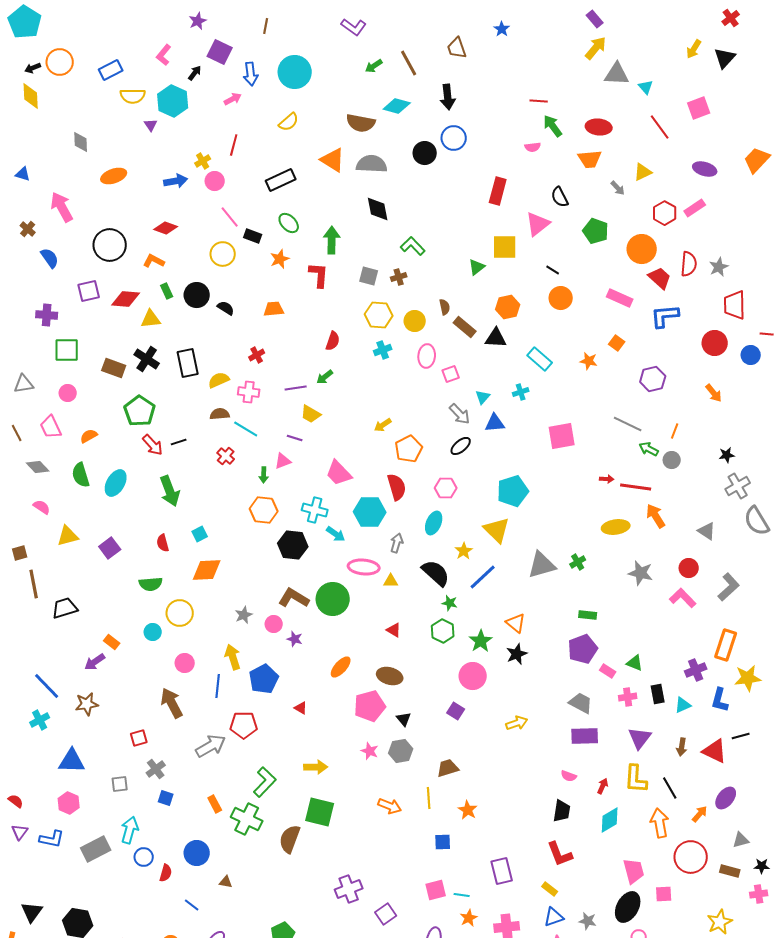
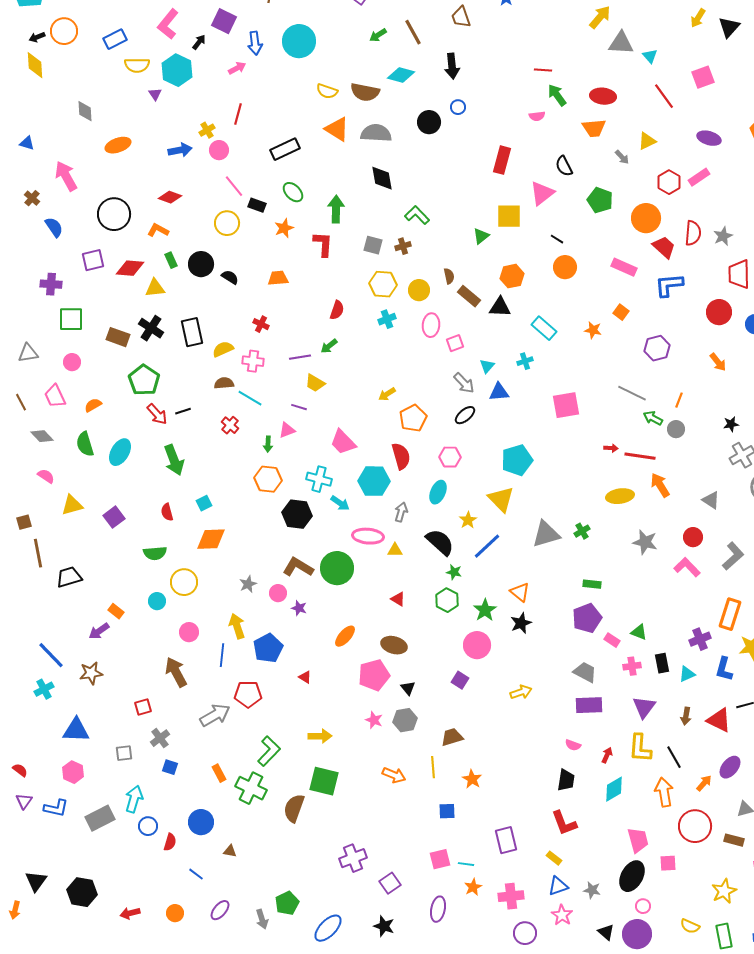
pink L-shape: (164, 55) -> (168, 24), size x1.4
yellow semicircle: (289, 122) -> (327, 91), moved, turned 60
blue circle: (454, 138) -> (458, 107), size x0.6
red cross: (257, 355) -> (261, 324), turned -35

